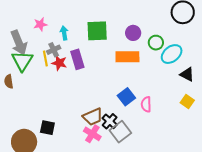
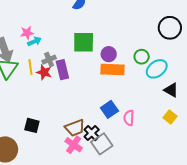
cyan arrow: (64, 33) -> (34, 41), moved, turned 72
purple circle: (133, 33) -> (109, 54), moved
gray cross: (54, 50) -> (49, 60), moved
black square: (47, 128) -> (32, 125), moved

